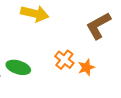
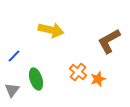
green ellipse: (18, 67) -> (36, 79), turned 55

